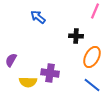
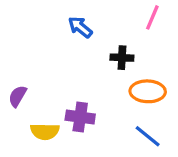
blue arrow: (38, 17) -> (80, 27), moved
orange ellipse: (92, 57) -> (148, 91), turned 65

